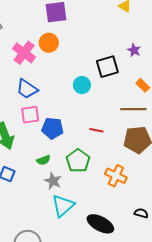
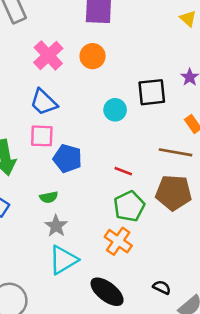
orange circle: (49, 43) -> (93, 56), moved
green pentagon: (78, 161) -> (129, 206), moved
orange cross: (116, 176) -> (118, 241), moved

